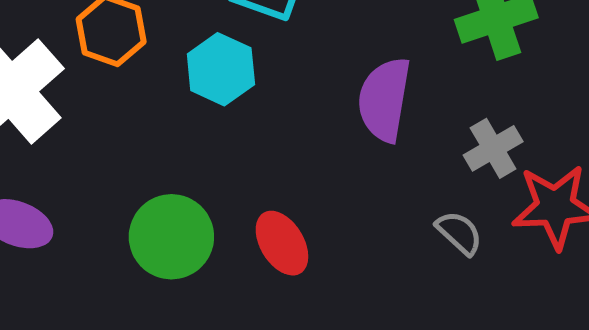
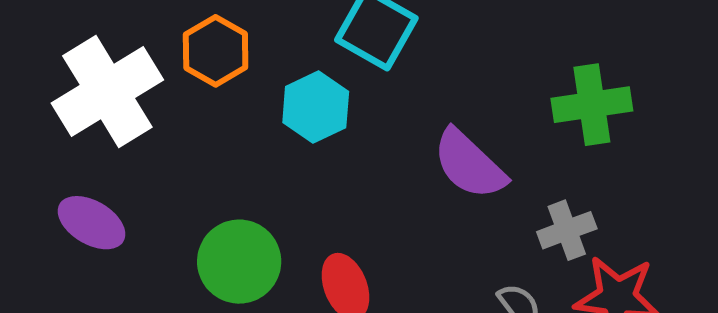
purple semicircle: (384, 99) -> (469, 164), turned -66

